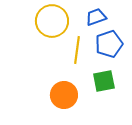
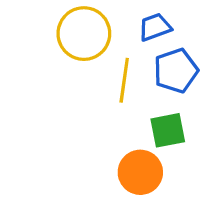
orange circle: (64, 95) -> (140, 172), moved

